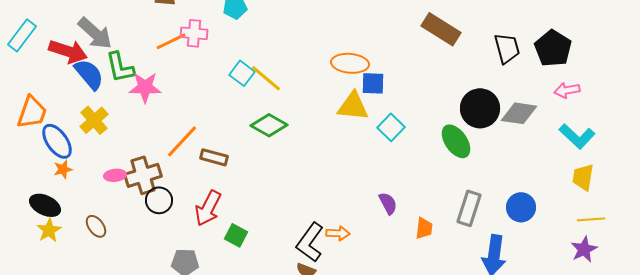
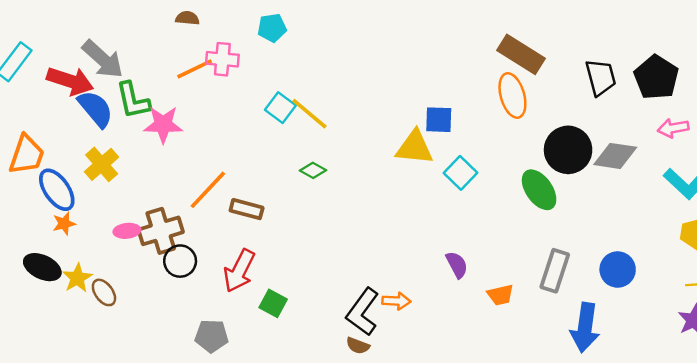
orange ellipse: (350, 63) -> (512, 95), moved, turned 69
green diamond: (269, 125) -> (313, 170), size x0.6
orange trapezoid: (424, 228) -> (500, 295), turned 70
yellow star: (49, 230) -> (77, 278), moved

